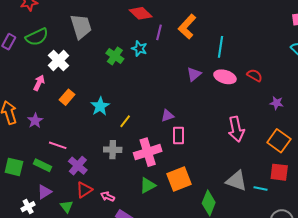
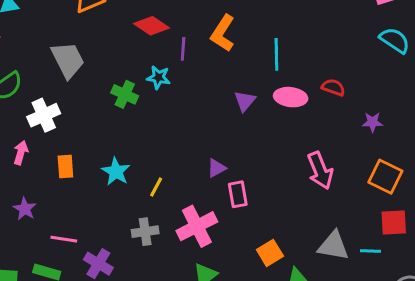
white cross: (59, 60) -> (44, 115), turned 30
orange rectangle: (67, 97) -> (65, 167), turned -35
orange square: (179, 179) -> (270, 253), moved, size x0.7

